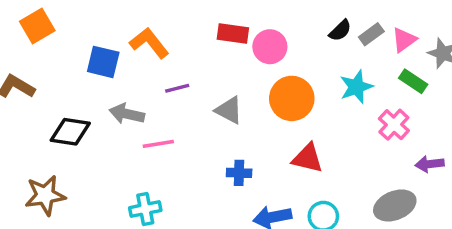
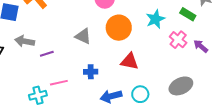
purple line: (177, 88) -> (47, 54), moved
pink line: (158, 144) -> (59, 83), moved
purple arrow: (430, 164) -> (201, 46), moved, turned 49

